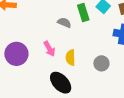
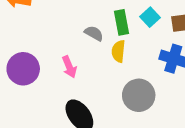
yellow semicircle: (70, 58) -> (118, 51), moved
gray circle: (101, 63) -> (139, 95), size x1.5

